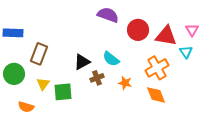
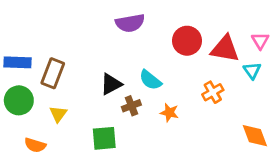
purple semicircle: (108, 15) -> (130, 23), moved, turned 150
blue rectangle: (13, 33) -> (17, 62), moved
orange cross: (157, 68) -> (213, 92), size x0.7
green square: (63, 92) -> (104, 138), moved
orange diamond: (156, 95) -> (255, 136), moved

